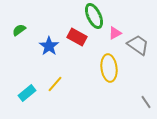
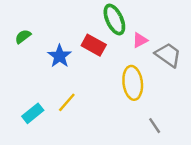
gray line: (146, 102) -> (155, 126), moved

